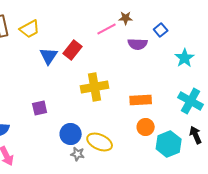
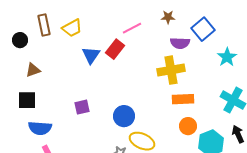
pink line: (107, 29) -> (132, 28), moved
blue square: (161, 30) -> (203, 29), size x1.6
yellow cross: (95, 87) -> (171, 70), moved
blue circle: (71, 134) -> (124, 116), moved

